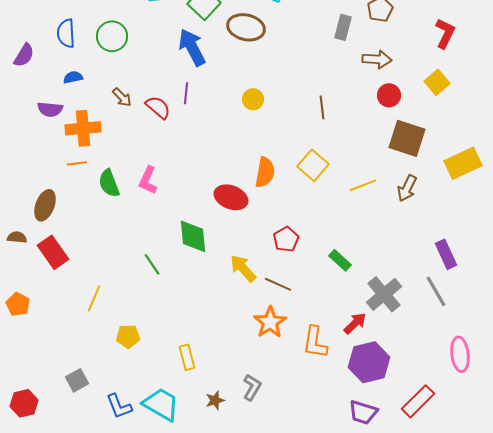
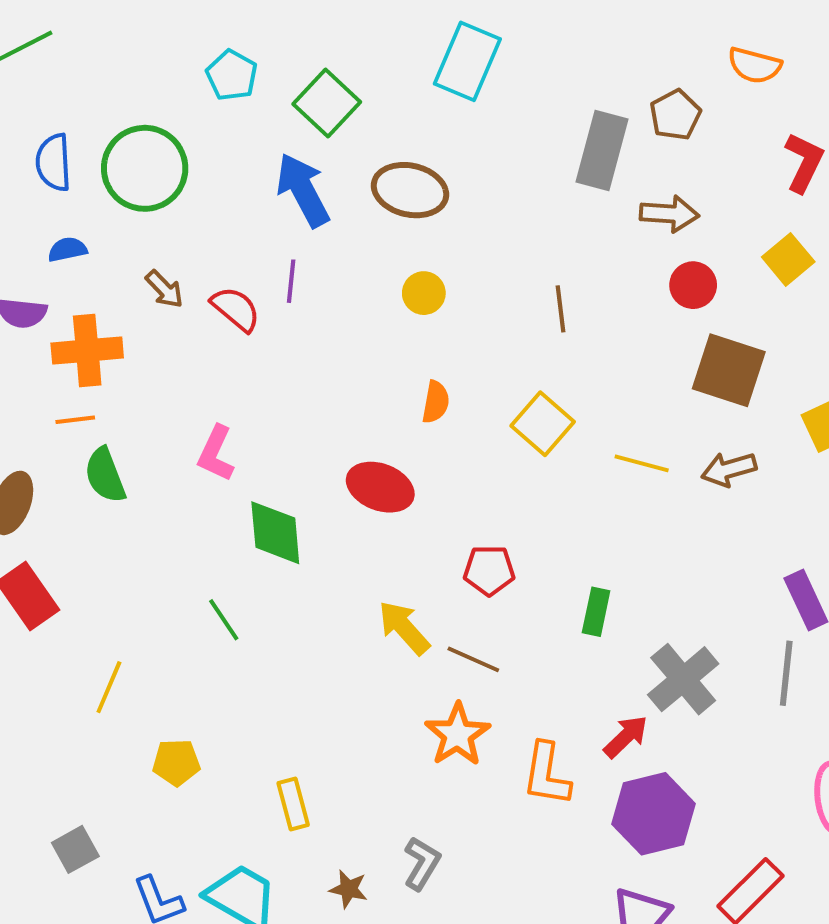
brown ellipse: (246, 27) -> (410, 190), moved
gray rectangle: (343, 27) -> (602, 150), size x1.5
green circle: (112, 36) -> (145, 168), size x1.4
orange semicircle: (265, 172) -> (436, 402), moved, size x0.7
green semicircle: (109, 183) -> (105, 475), moved
yellow line: (363, 185) -> (642, 463), turned 36
brown arrow: (407, 188) -> (729, 469), turned 48
green diamond: (193, 236) -> (275, 533), moved
red pentagon: (286, 239) -> (489, 570), turned 30
green rectangle: (340, 260) -> (596, 612), turned 60
gray line: (436, 291) -> (786, 673), turned 36
brown star: (215, 400) -> (349, 889), turned 30

